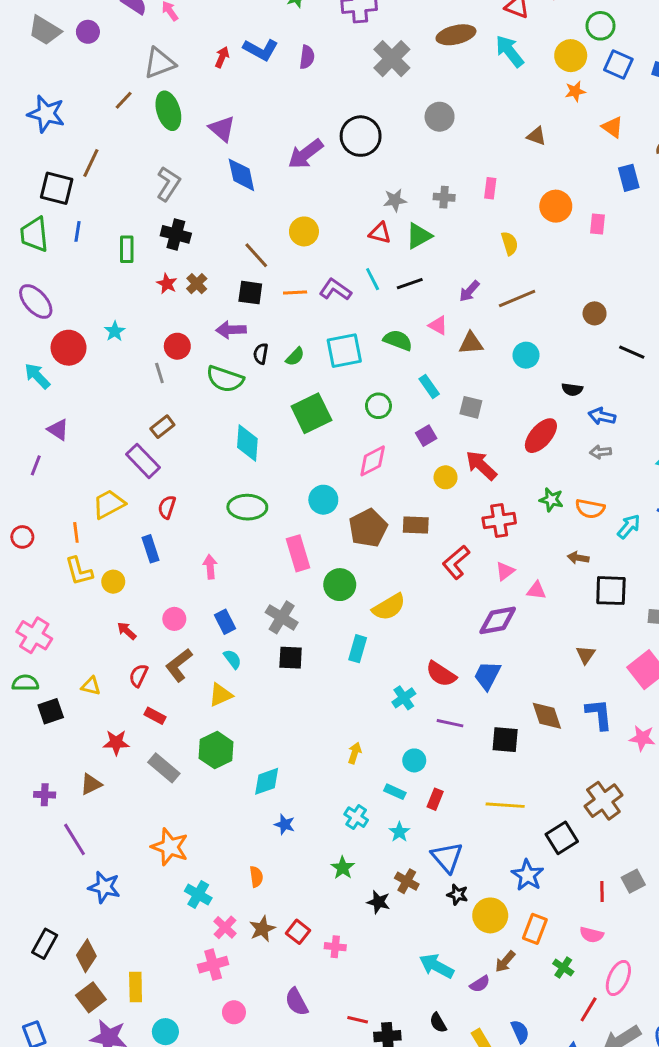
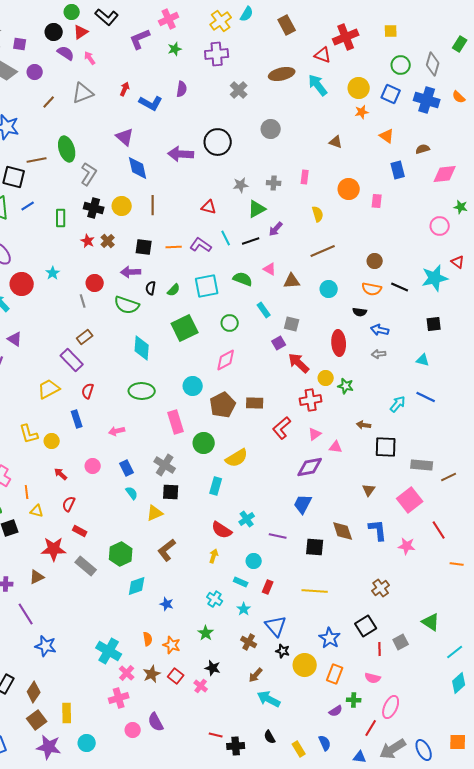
green circle: (601, 26) -> (401, 65), moved
blue L-shape: (261, 50) -> (151, 103), moved
gray cross: (392, 59) -> (239, 90), size x0.7
brown line: (124, 100) -> (49, 102), moved
green ellipse: (168, 111) -> (67, 149), moved
purple arrow: (305, 154) -> (181, 154), turned 40
brown line: (91, 163) -> (37, 160), turned 54
blue line: (77, 231) -> (28, 206), turned 48
yellow circle: (304, 231) -> (122, 206), moved
red triangle: (380, 233) -> (209, 207), moved
brown line: (256, 255) -> (153, 205), moved, turned 42
purple arrow: (469, 291) -> (276, 229), moved
purple square: (426, 436) -> (279, 343), moved
red ellipse: (541, 436) -> (339, 343), turned -45
yellow circle: (446, 477) -> (326, 378), moved
orange semicircle: (590, 509) -> (372, 289), moved
orange line: (76, 532) -> (27, 492), moved
pink arrow: (210, 567) -> (117, 431), turned -98
brown L-shape: (179, 665) -> (167, 550), moved
red semicircle: (441, 674) -> (222, 530), moved
yellow triangle: (221, 695) -> (155, 513), moved
red star: (116, 743) -> (54, 549), size x1.4
cyan diamond: (267, 781) -> (137, 586), moved
brown cross: (603, 801) -> (381, 588), size x0.7
black square: (562, 838) -> (366, 626), moved
orange star: (170, 847) -> (172, 645), moved, size x0.7
cyan cross: (198, 895) -> (109, 651), size x1.4
black star: (378, 902) -> (213, 668), moved
pink cross: (335, 947) -> (201, 686), turned 32
brown arrow: (505, 962) -> (256, 675), moved
green cross: (563, 968) -> (354, 700), turned -32
purple semicircle: (480, 984) -> (336, 711), moved
purple semicircle: (297, 1002) -> (156, 722), moved

